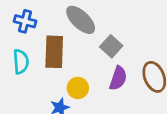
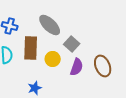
yellow circle: (78, 88) -> (53, 59), moved

